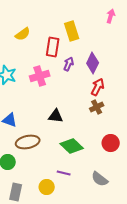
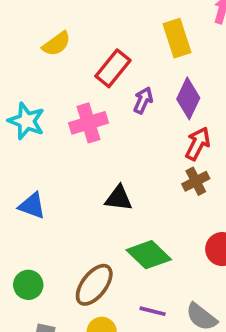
yellow rectangle: (72, 31) -> (177, 38), moved
red rectangle: (53, 47) -> (113, 68), turned 30
brown ellipse: (28, 142) -> (94, 285), moved, turned -40
purple line: (64, 173) -> (153, 311), moved

